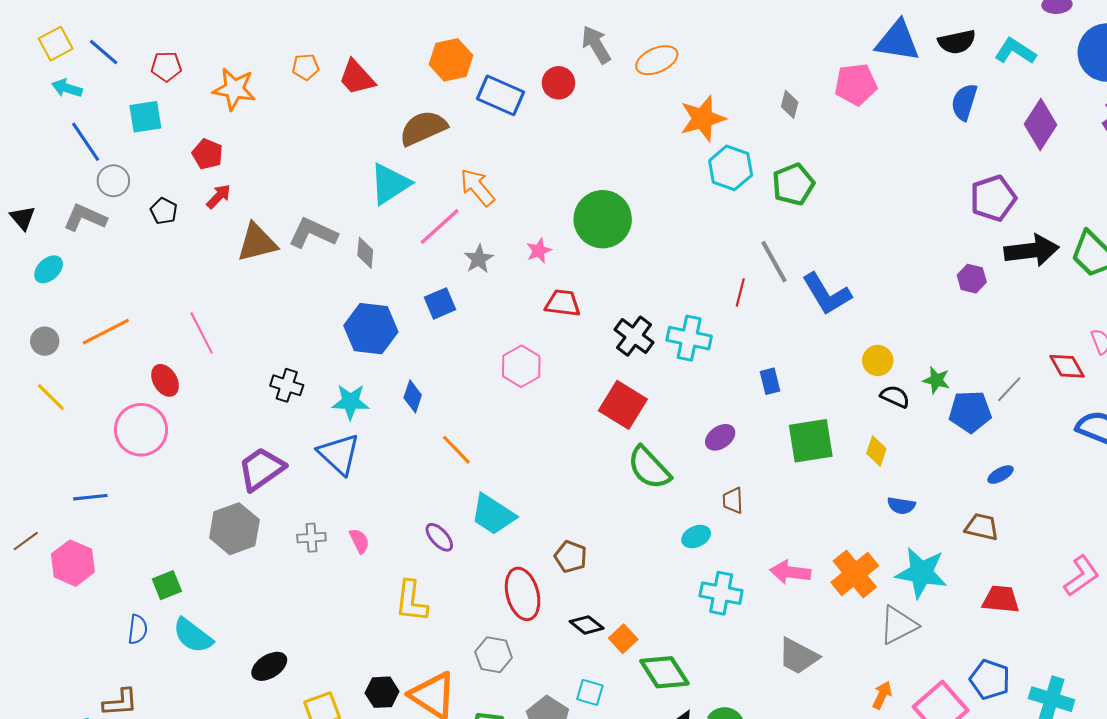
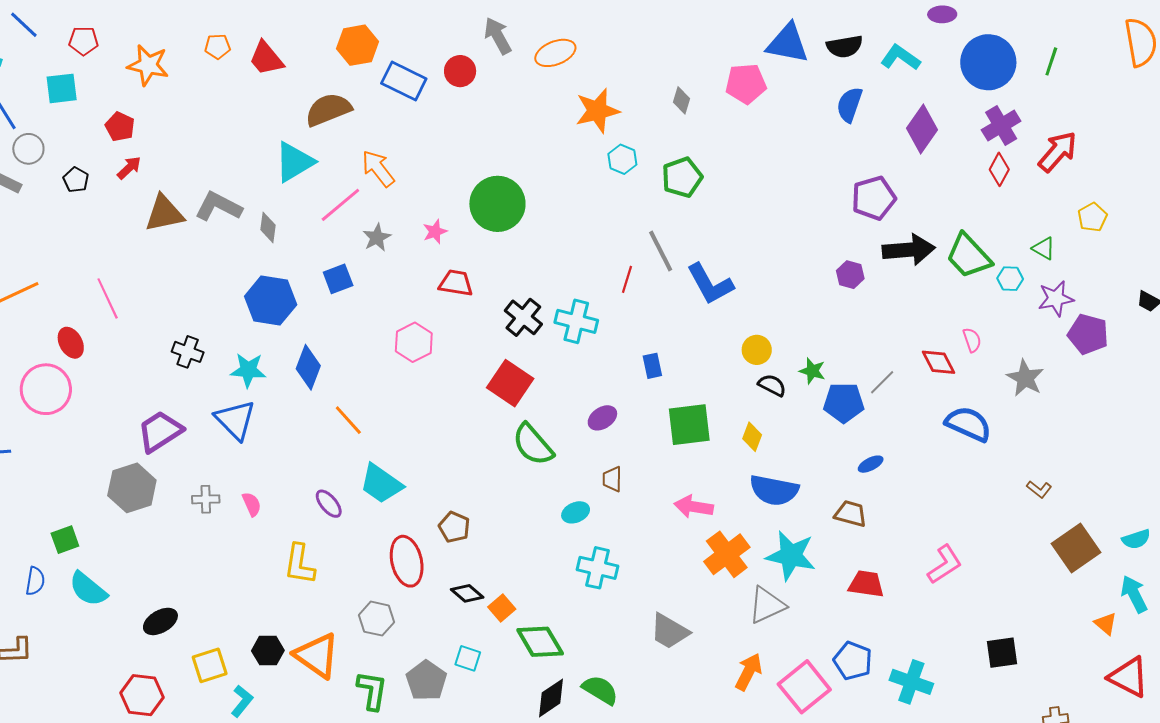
cyan hexagon: (731, 168) -> (622, 159), size x0.7
blue diamond: (413, 396) -> (308, 367), size x1.4
blue semicircle: (901, 506) -> (774, 490), size x1.8
pink arrow: (790, 572) -> (694, 507), moved
orange arrow: (882, 695) -> (749, 672), size x1.4

